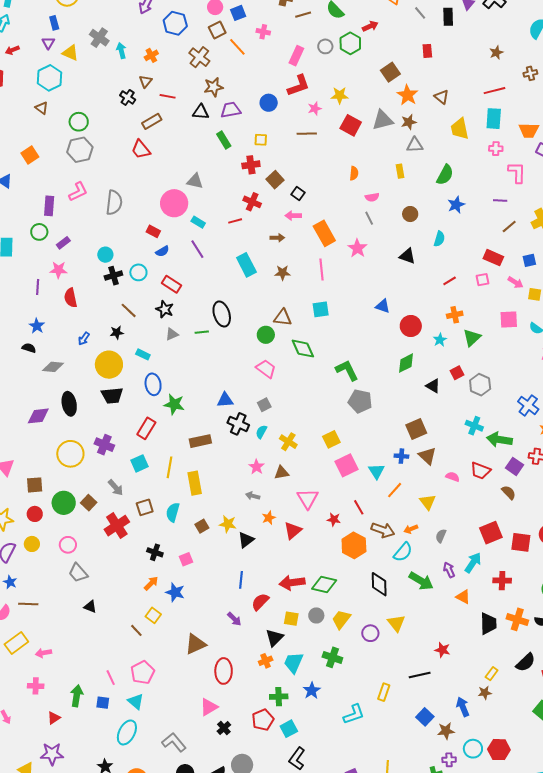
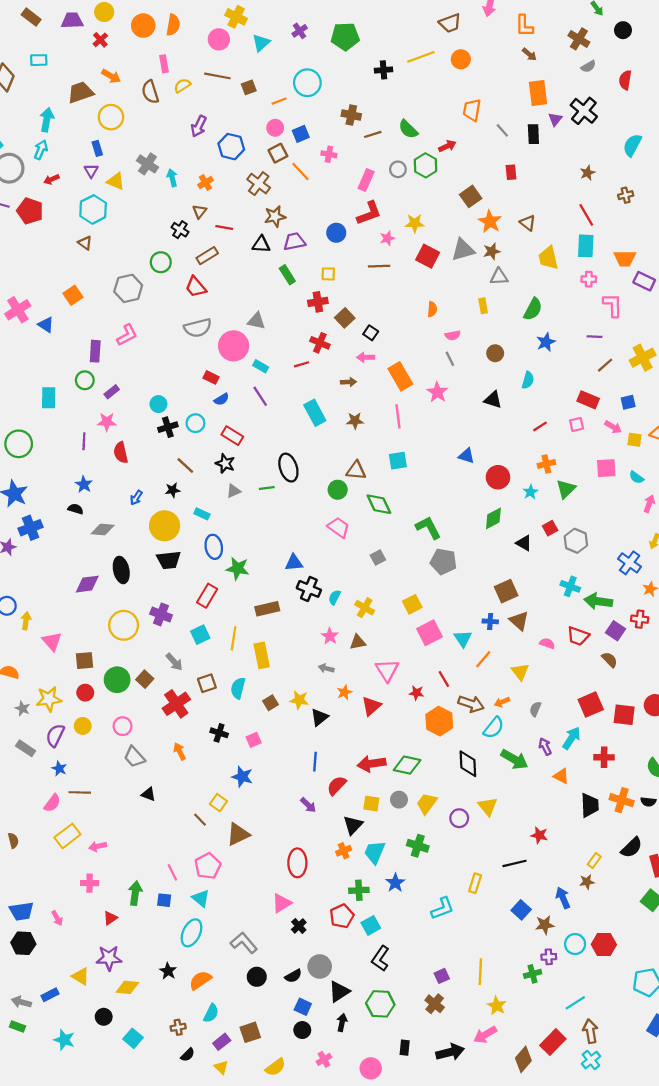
red line: (495, 91) -> (586, 215), turned 75
green circle: (79, 122) -> (161, 262), moved
gray semicircle: (114, 203) -> (198, 328), moved, turned 70
gray square: (264, 405) -> (378, 557), moved
orange arrow: (151, 583) -> (180, 751), moved, turned -70
brown triangle: (195, 644) -> (238, 834), moved

